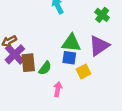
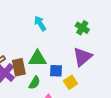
green triangle: (71, 43) -> (37, 59), moved
brown rectangle: (28, 63) -> (19, 67), moved

